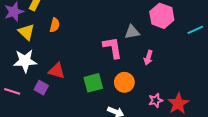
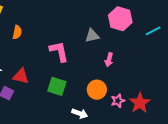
pink L-shape: (113, 48) -> (59, 51), moved
orange circle: (124, 82) -> (97, 90), moved
green square: (93, 83) -> (57, 86), turned 36

